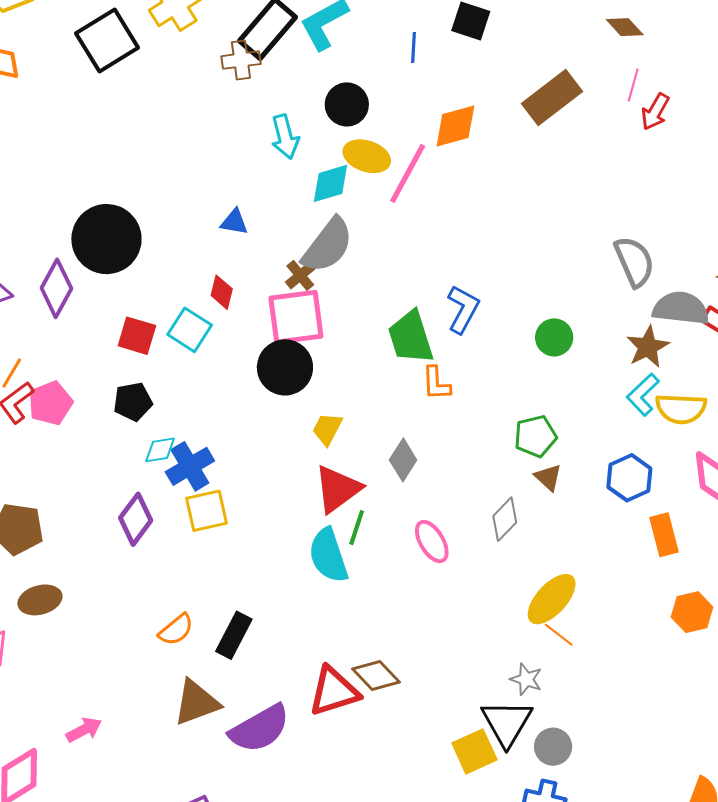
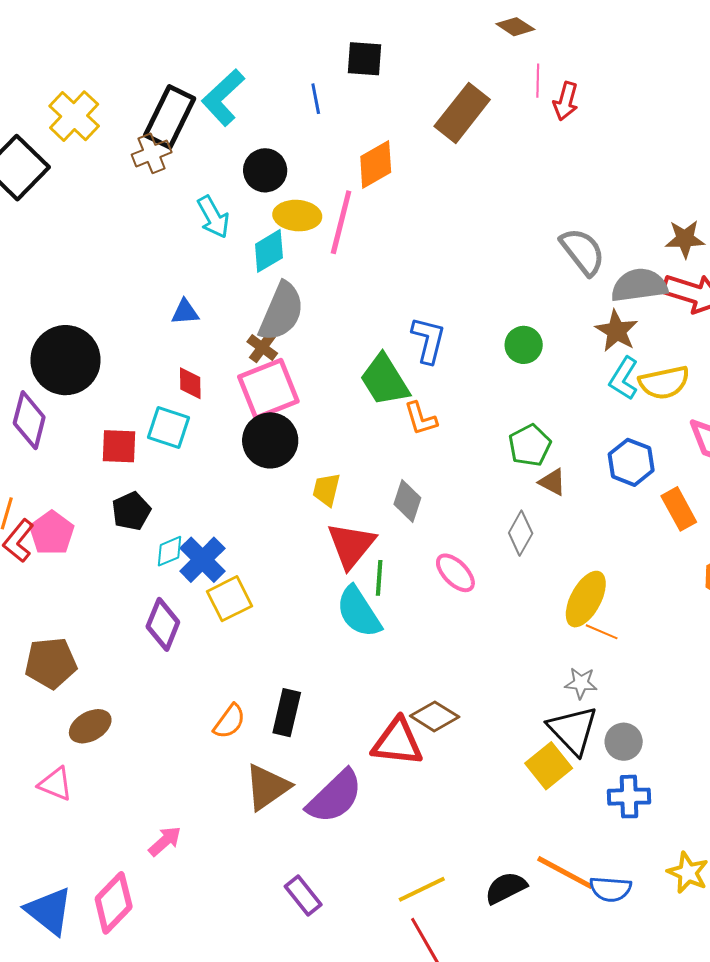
red triangle: (334, 691) -> (397, 742), turned 38

